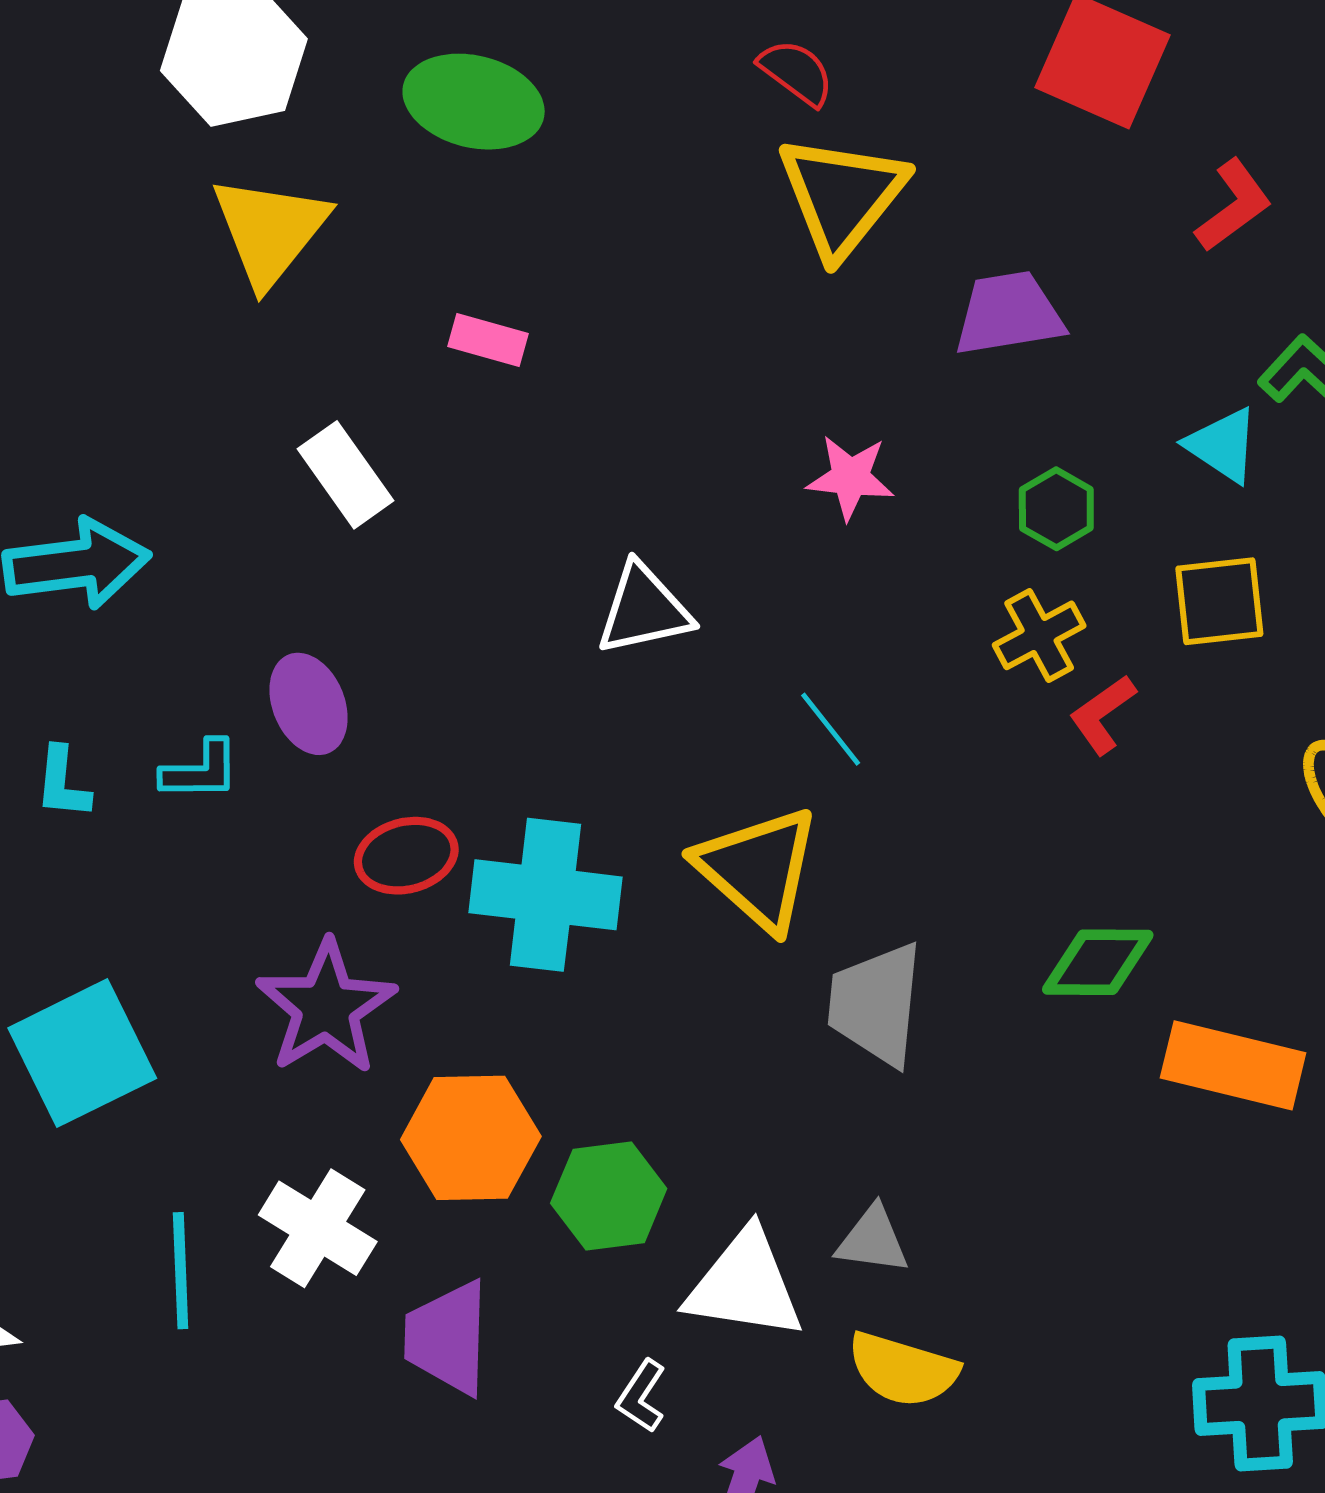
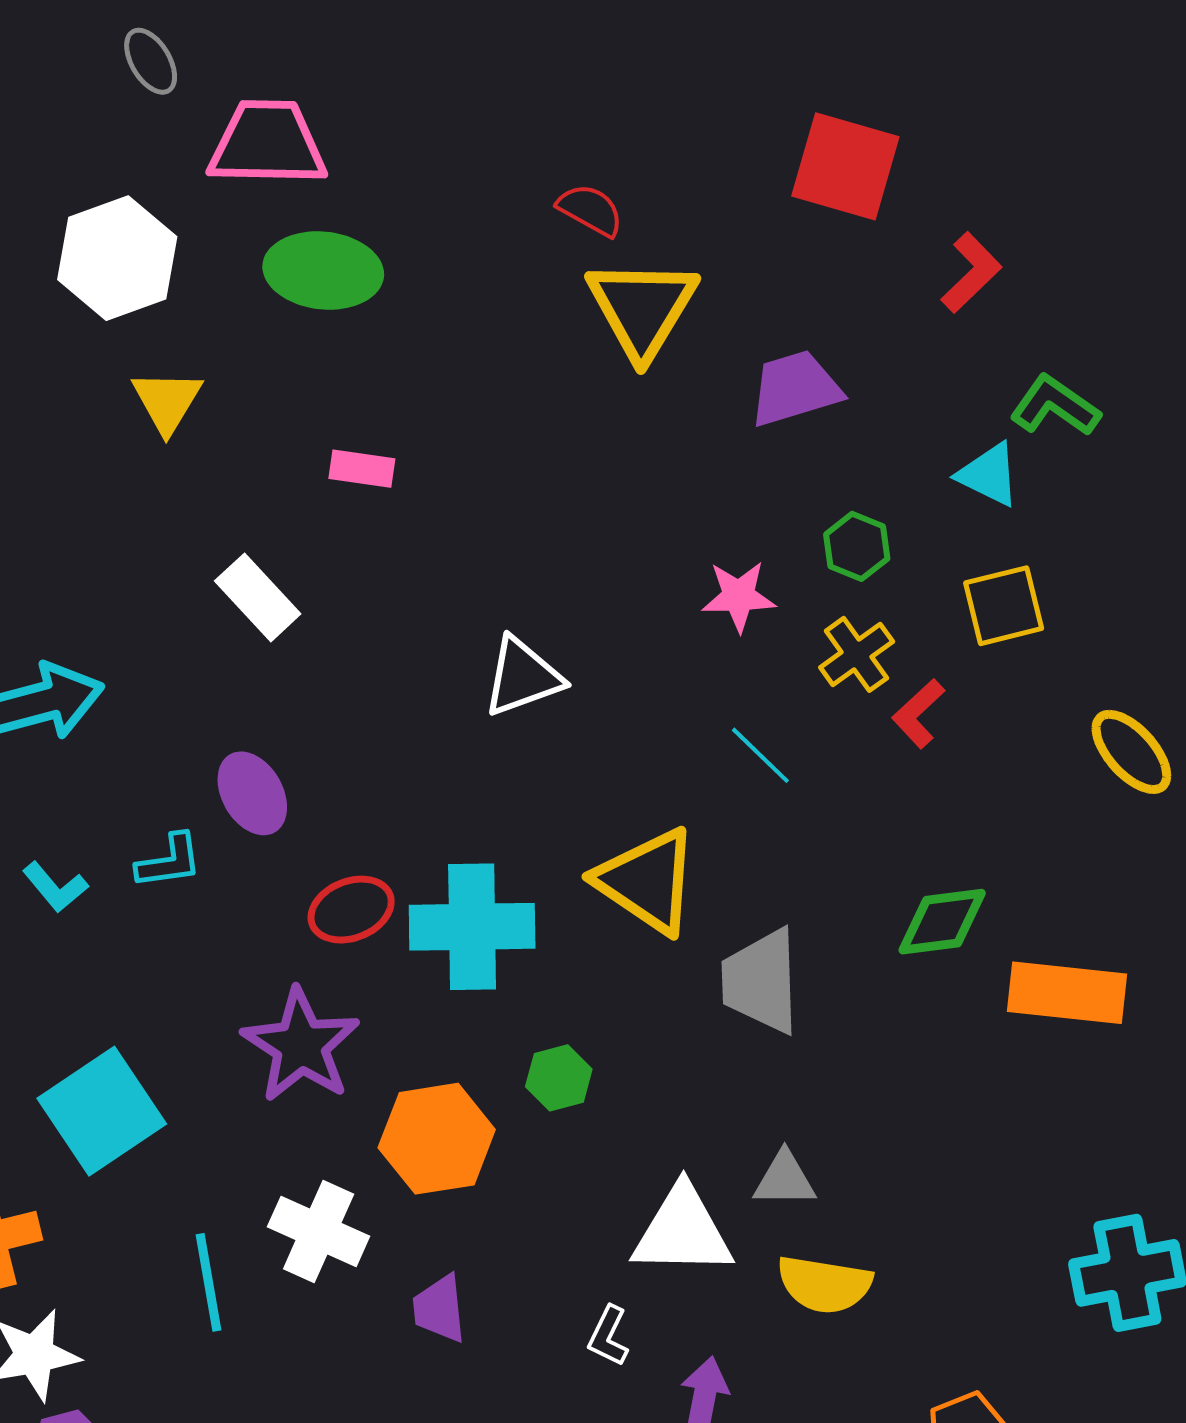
yellow triangle: (270, 230) -> (167, 401), size x0.7
pink star: (850, 477) -> (739, 596), moved
cyan line: (831, 729) -> (760, 755), moved
cyan L-shape: (63, 783) -> (55, 887), turned -38
green hexagon: (609, 1196) -> (559, 1078), moved, size x0.7
purple trapezoid: (447, 1338) -> (439, 1309), size x0.7

